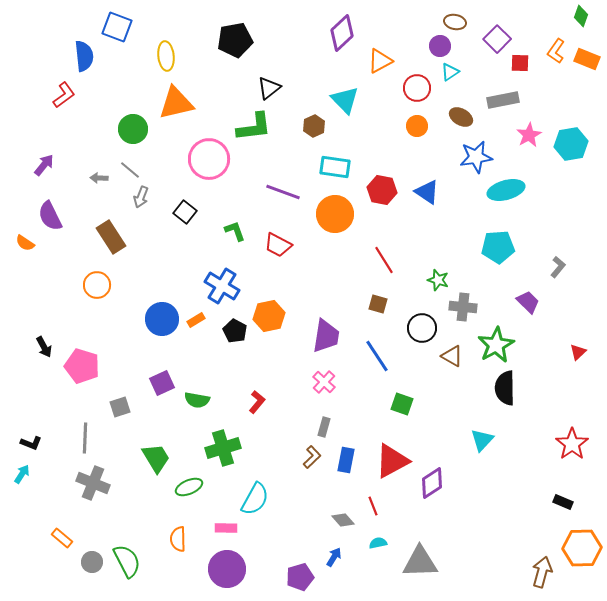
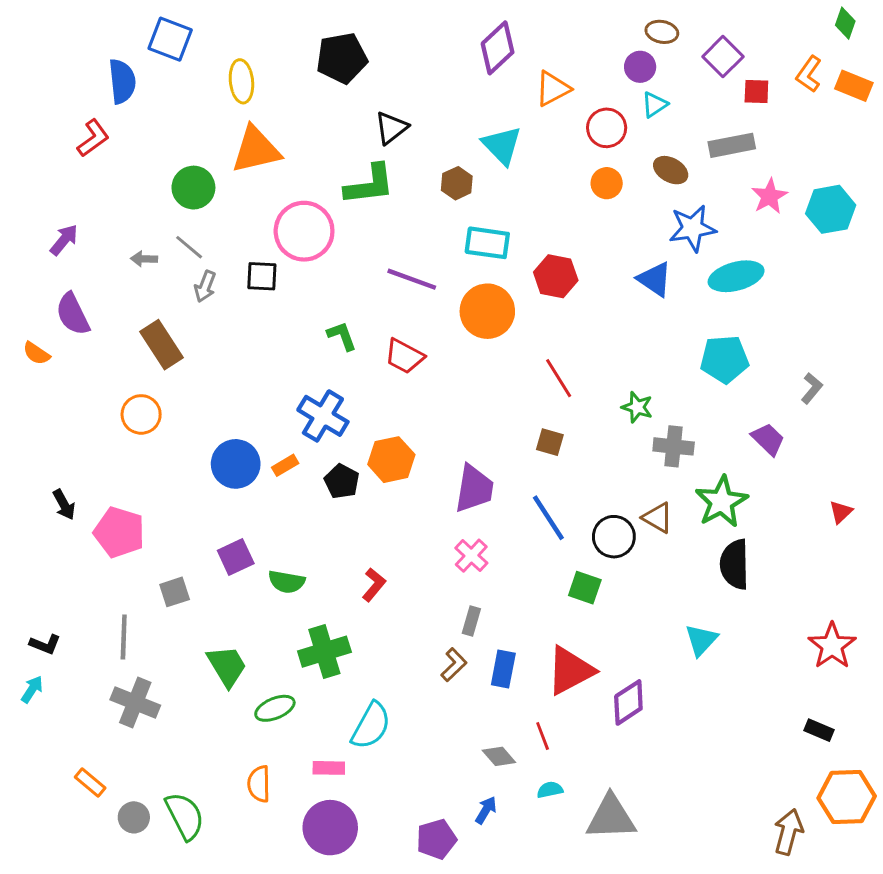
blue triangle: (427, 192) -> (655, 279), moved
black square: (185, 212) -> (262, 276), moved, turned -35
black circle: (422, 328) -> (614, 537), moved

